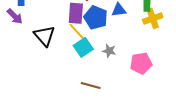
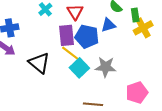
gray star: (109, 51) -> (106, 67), size x1.5
pink pentagon: (141, 63) -> (137, 93), moved

